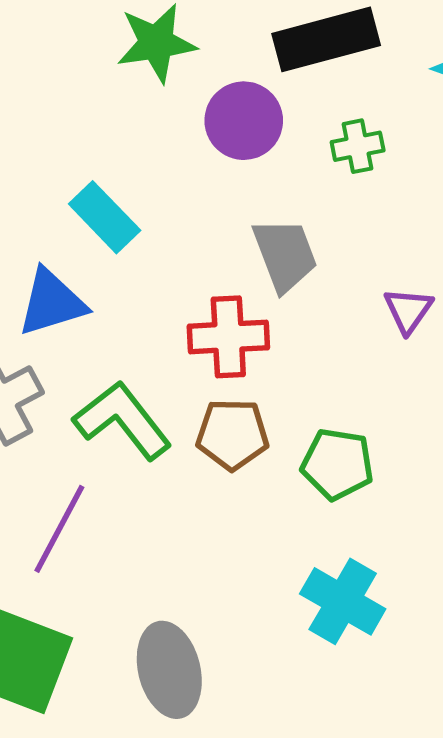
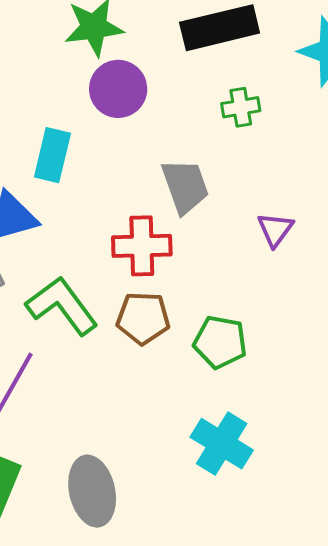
purple circle: (244, 121) -> (118, 89), moved
cyan rectangle: (105, 217) -> (52, 155), turned 56

